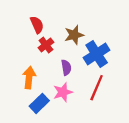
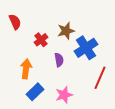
red semicircle: (37, 25) -> (15, 22), moved
red line: (97, 88) -> (100, 78), moved
pink star: (63, 92) -> (64, 95), moved

